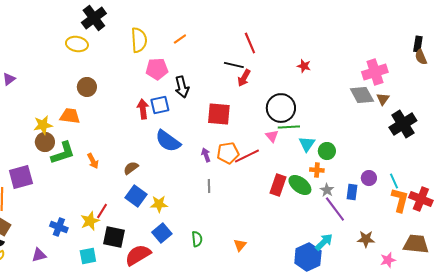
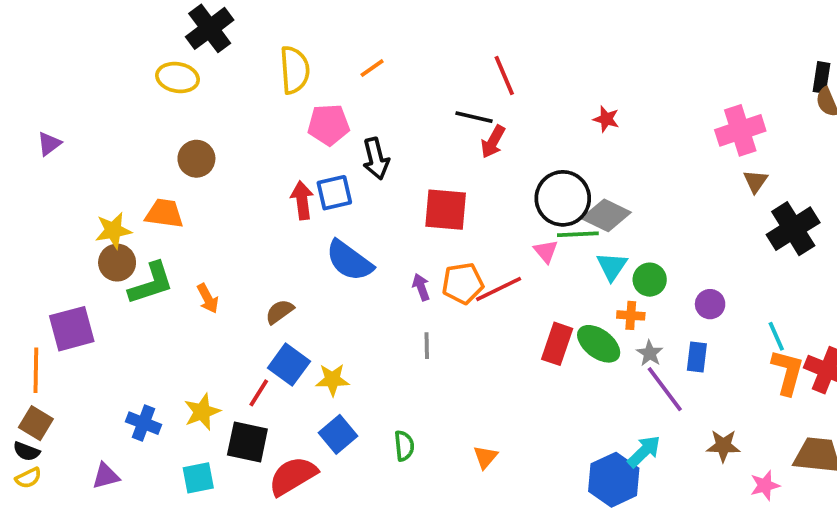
gray diamond: (362, 95) -> (606, 215), moved, turned -35
purple circle: (369, 178) -> (710, 304), moved
red line: (102, 211) -> (259, 393), moved

